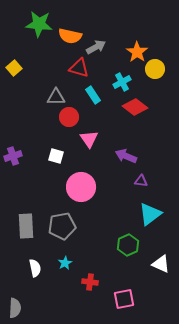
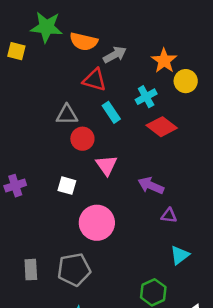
yellow square: (14, 68) -> (16, 51), moved, turned -35
cyan triangle: (150, 214) -> (180, 255), size x0.7
gray rectangle: (26, 226) -> (31, 270), size x0.7

